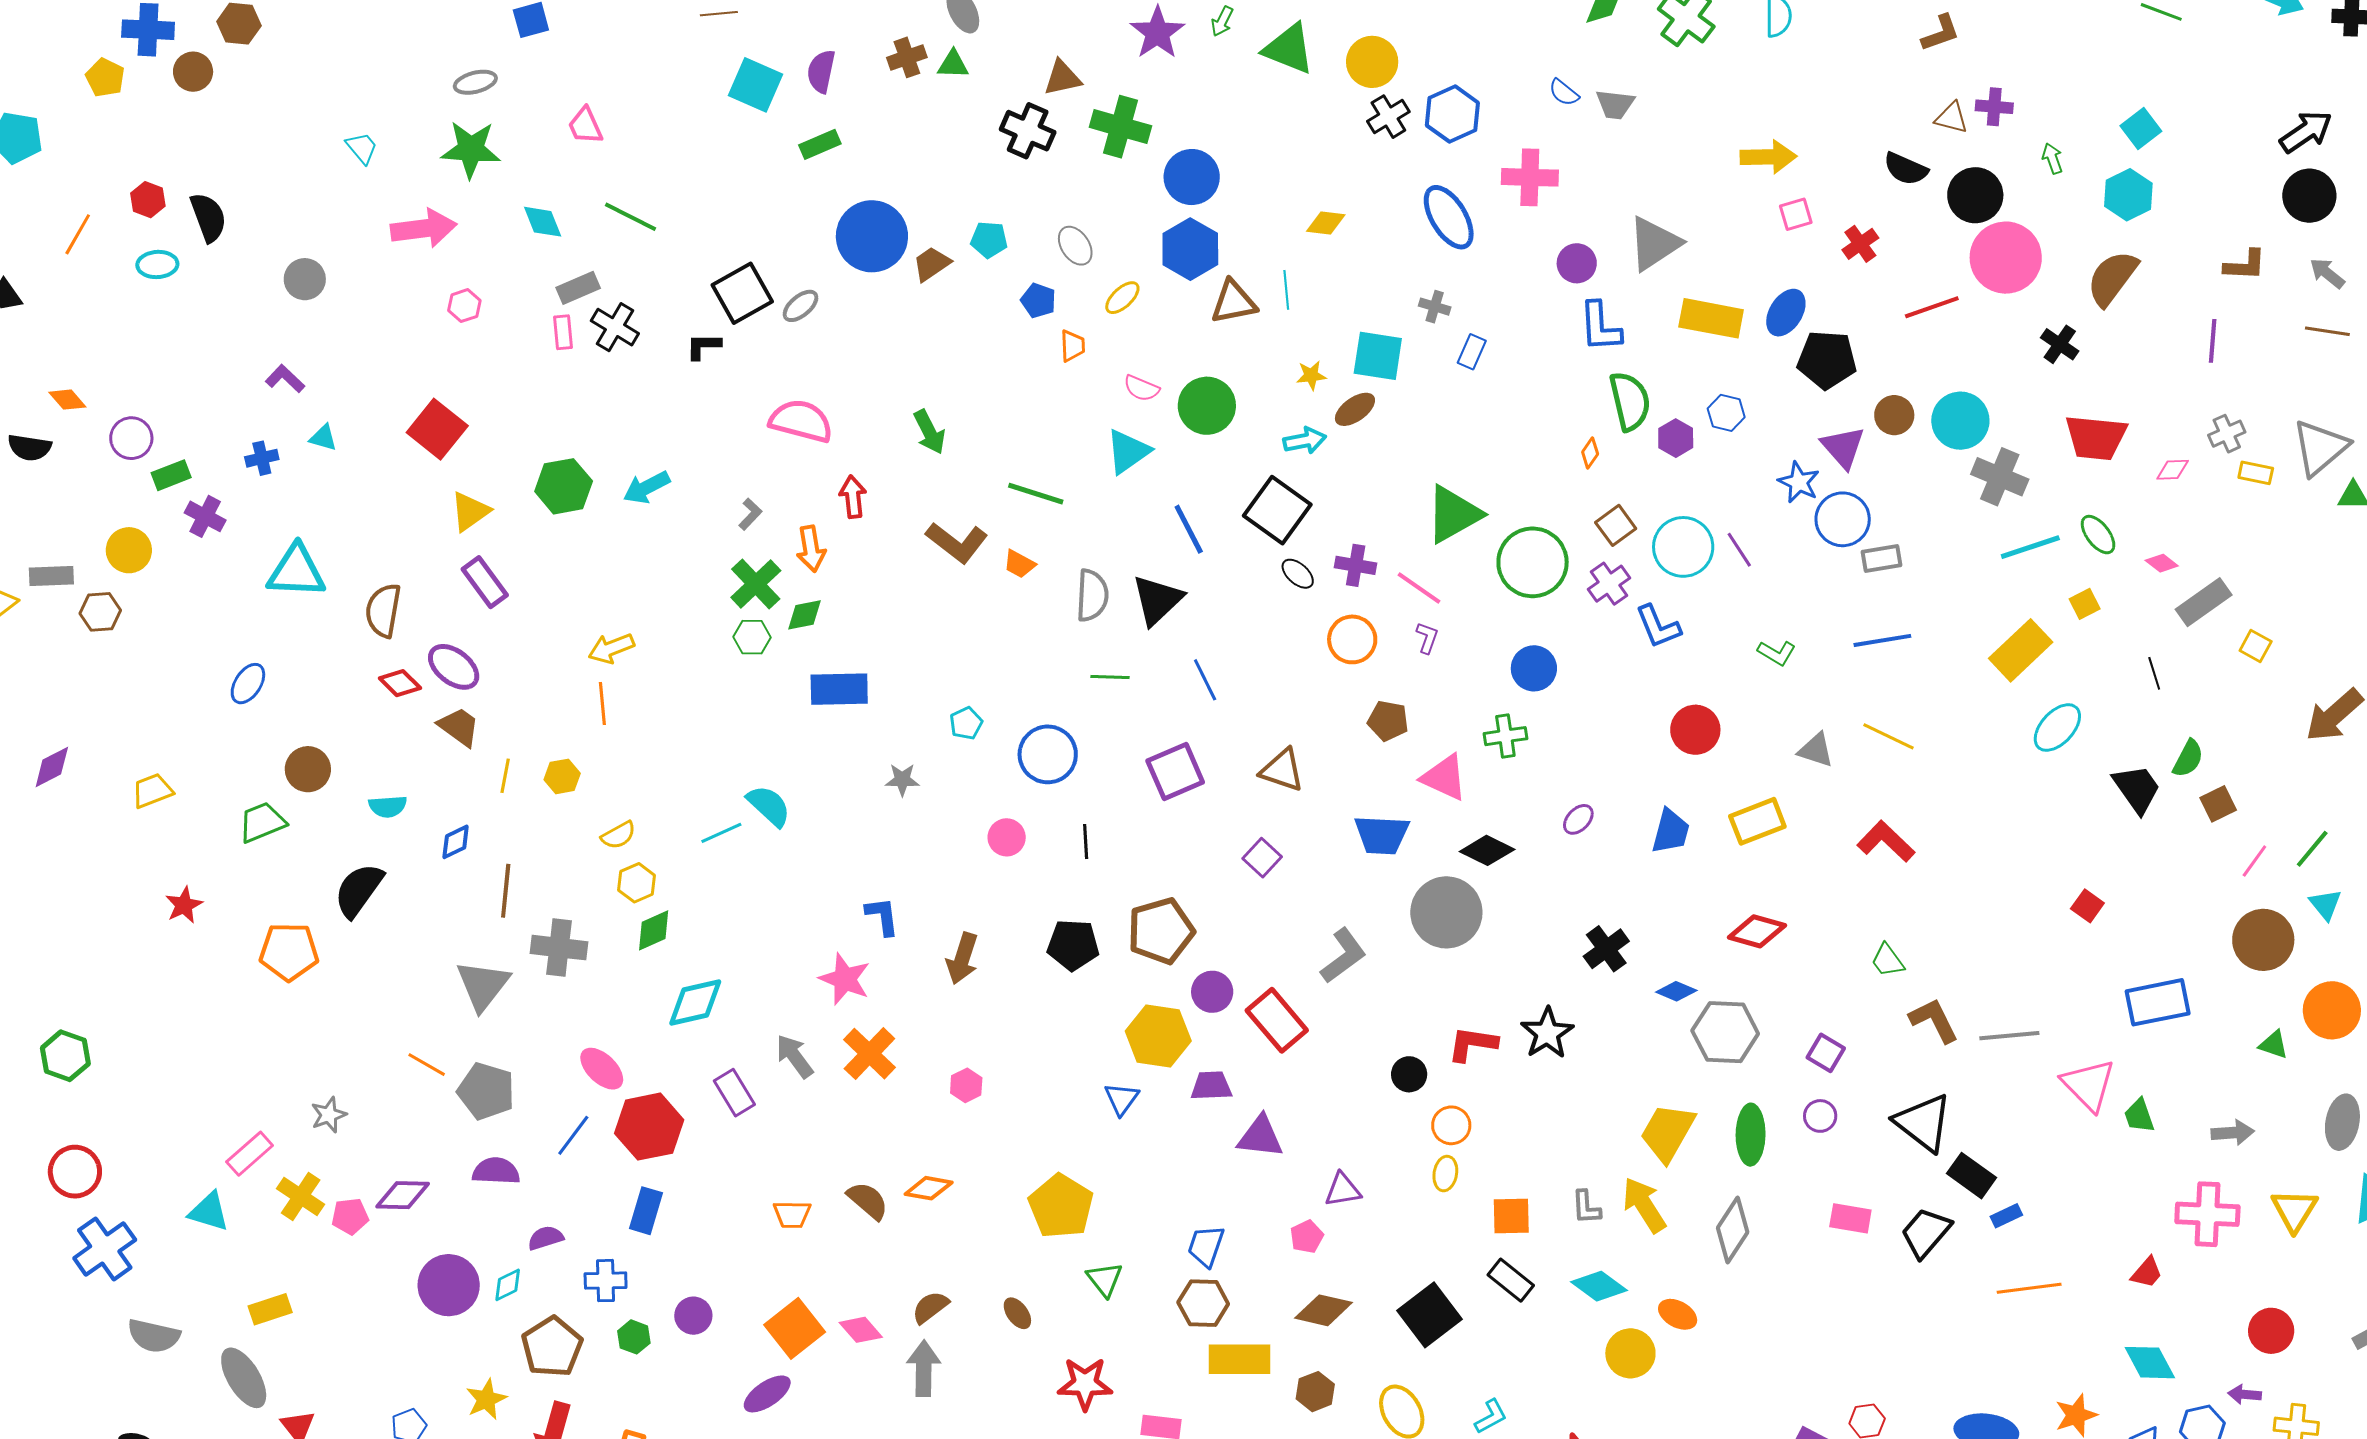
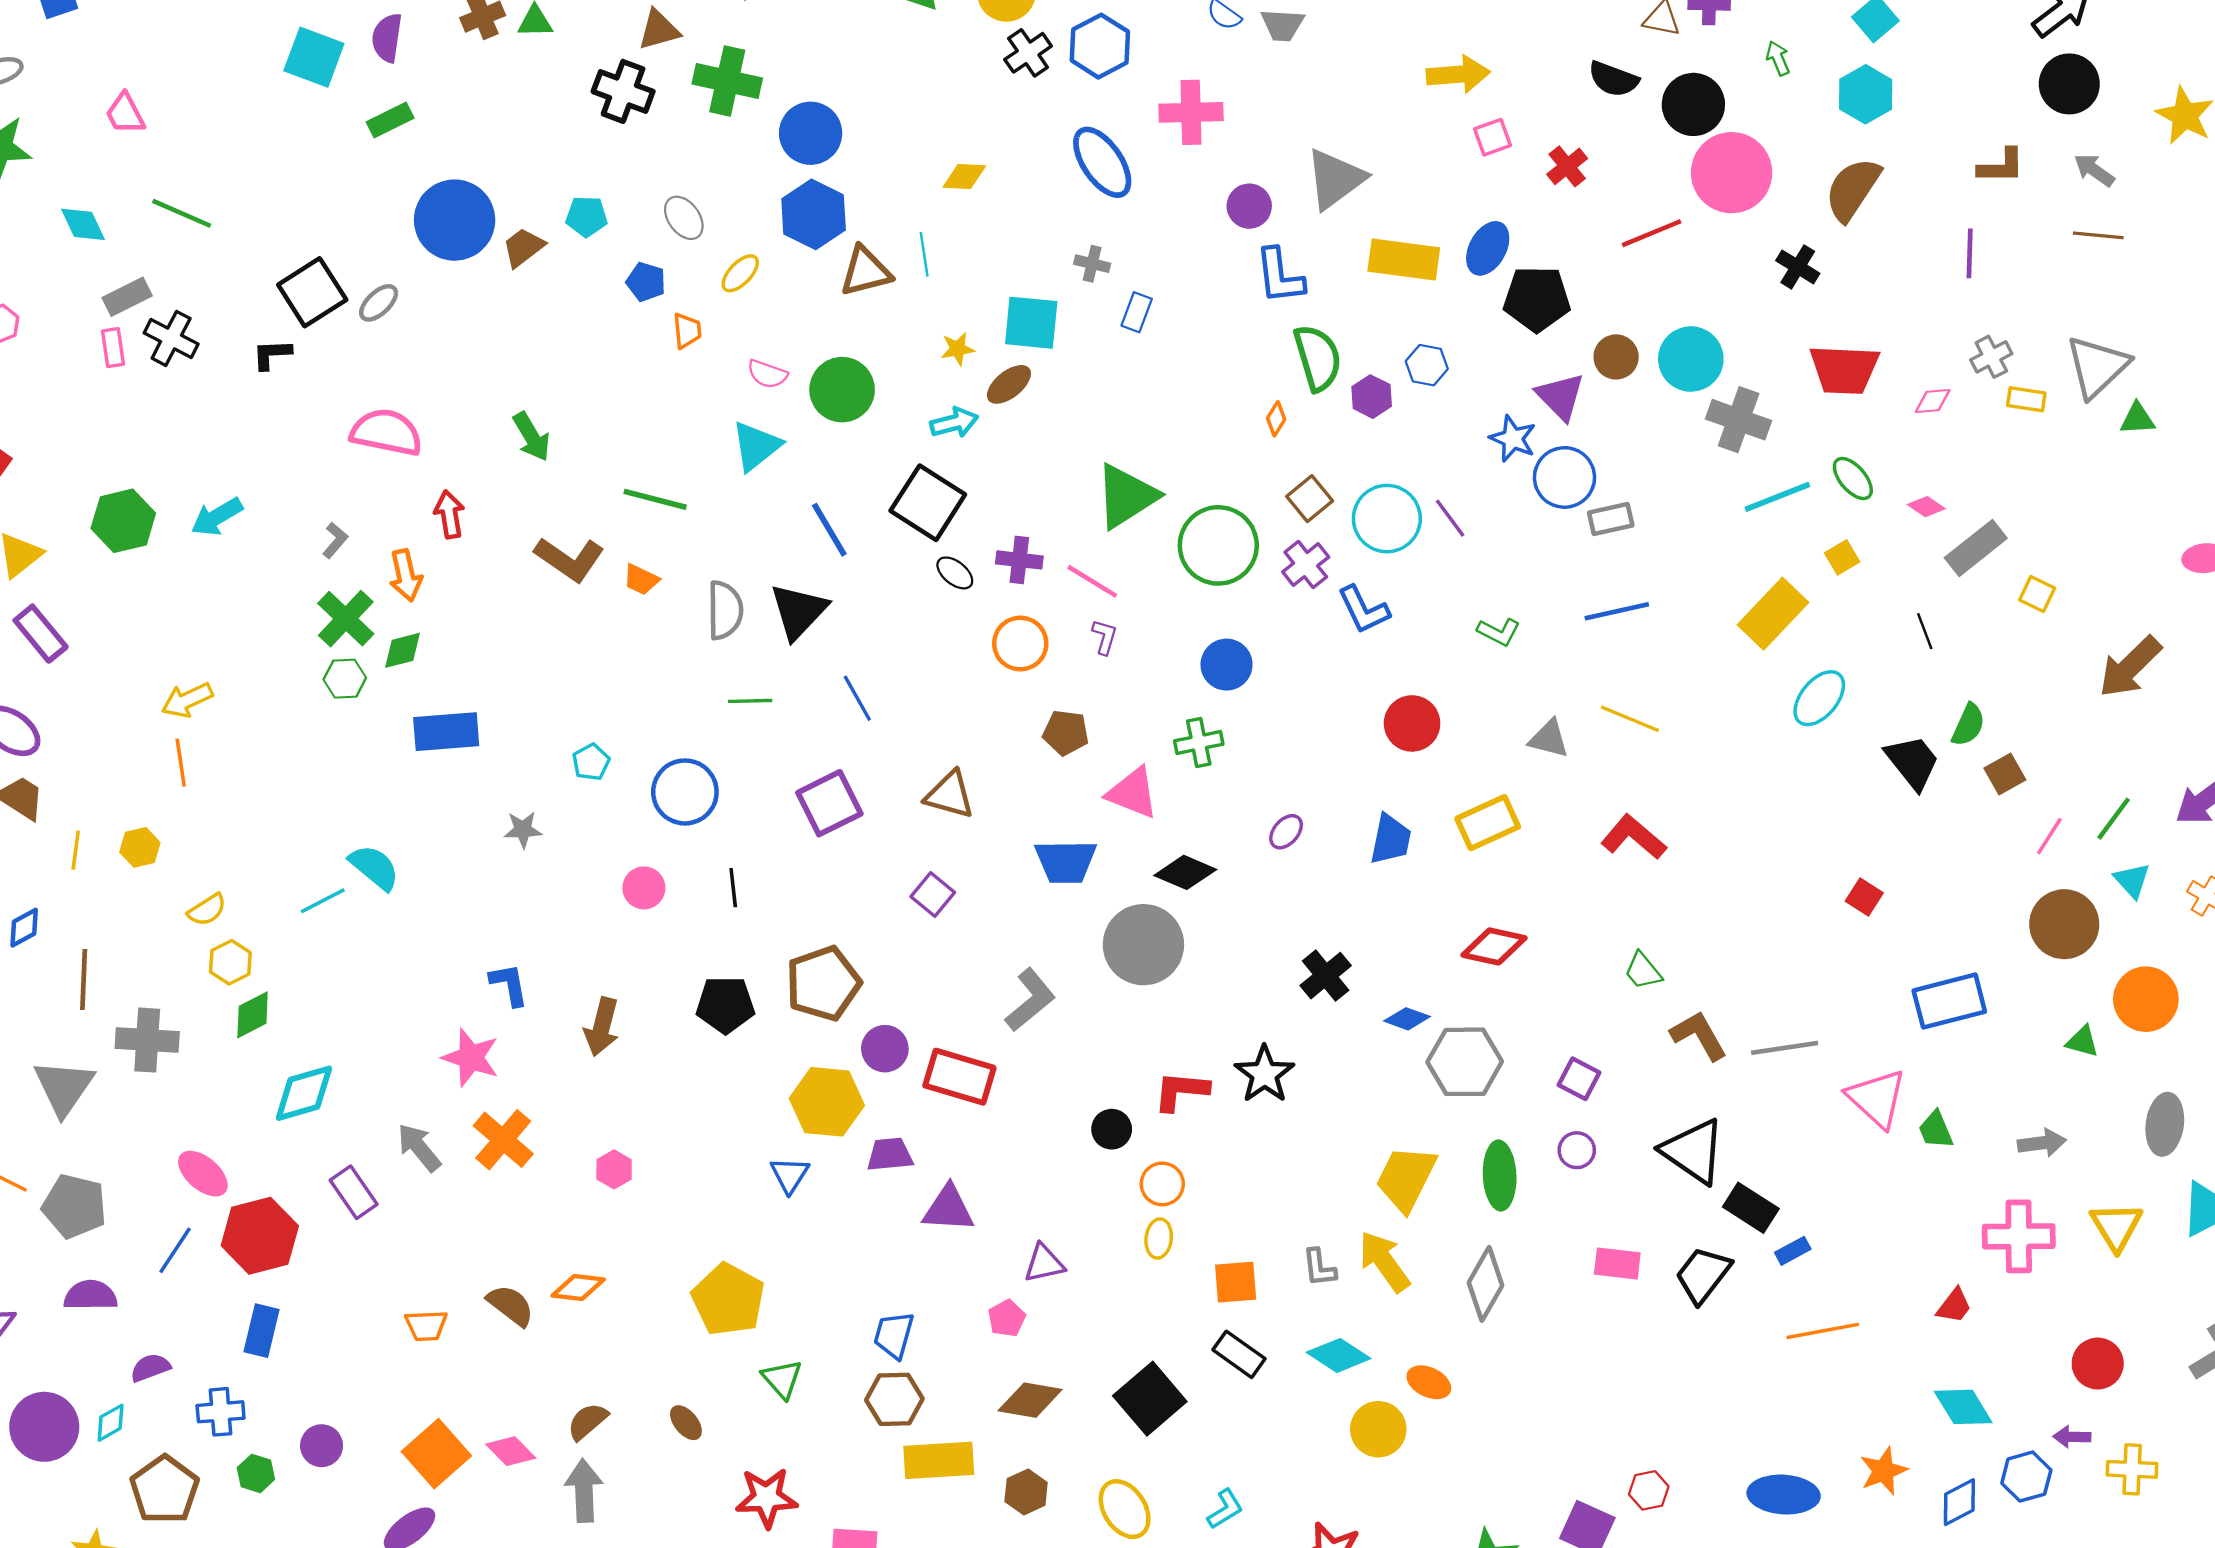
red rectangle: (1277, 1020) -> (959, 1077), turned -30

